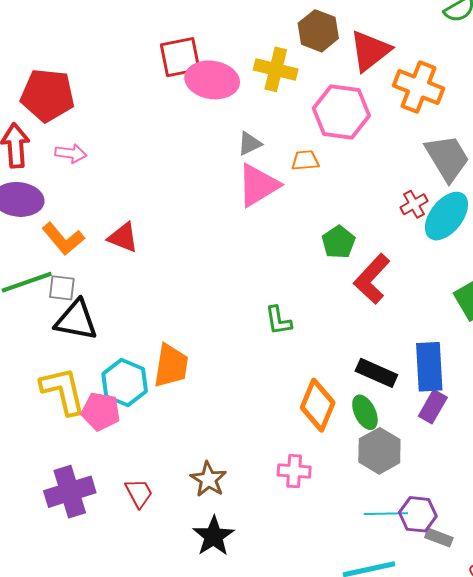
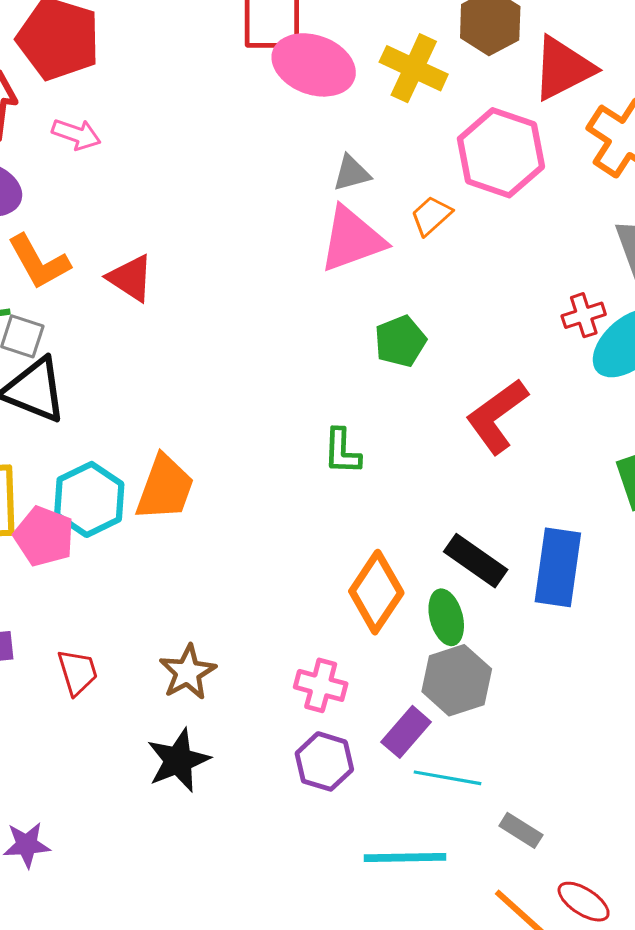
orange trapezoid: (305, 160) -> (431, 216), turned -48
green pentagon: (338, 242) -> (400, 341), moved
purple rectangle: (433, 407) -> (406, 732), moved
purple hexagon: (418, 514) -> (324, 761), moved

